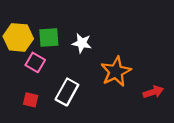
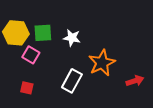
white rectangle: (67, 92) -> (72, 81), moved

